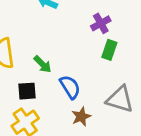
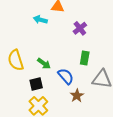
green rectangle: (109, 50) -> (85, 58), moved

